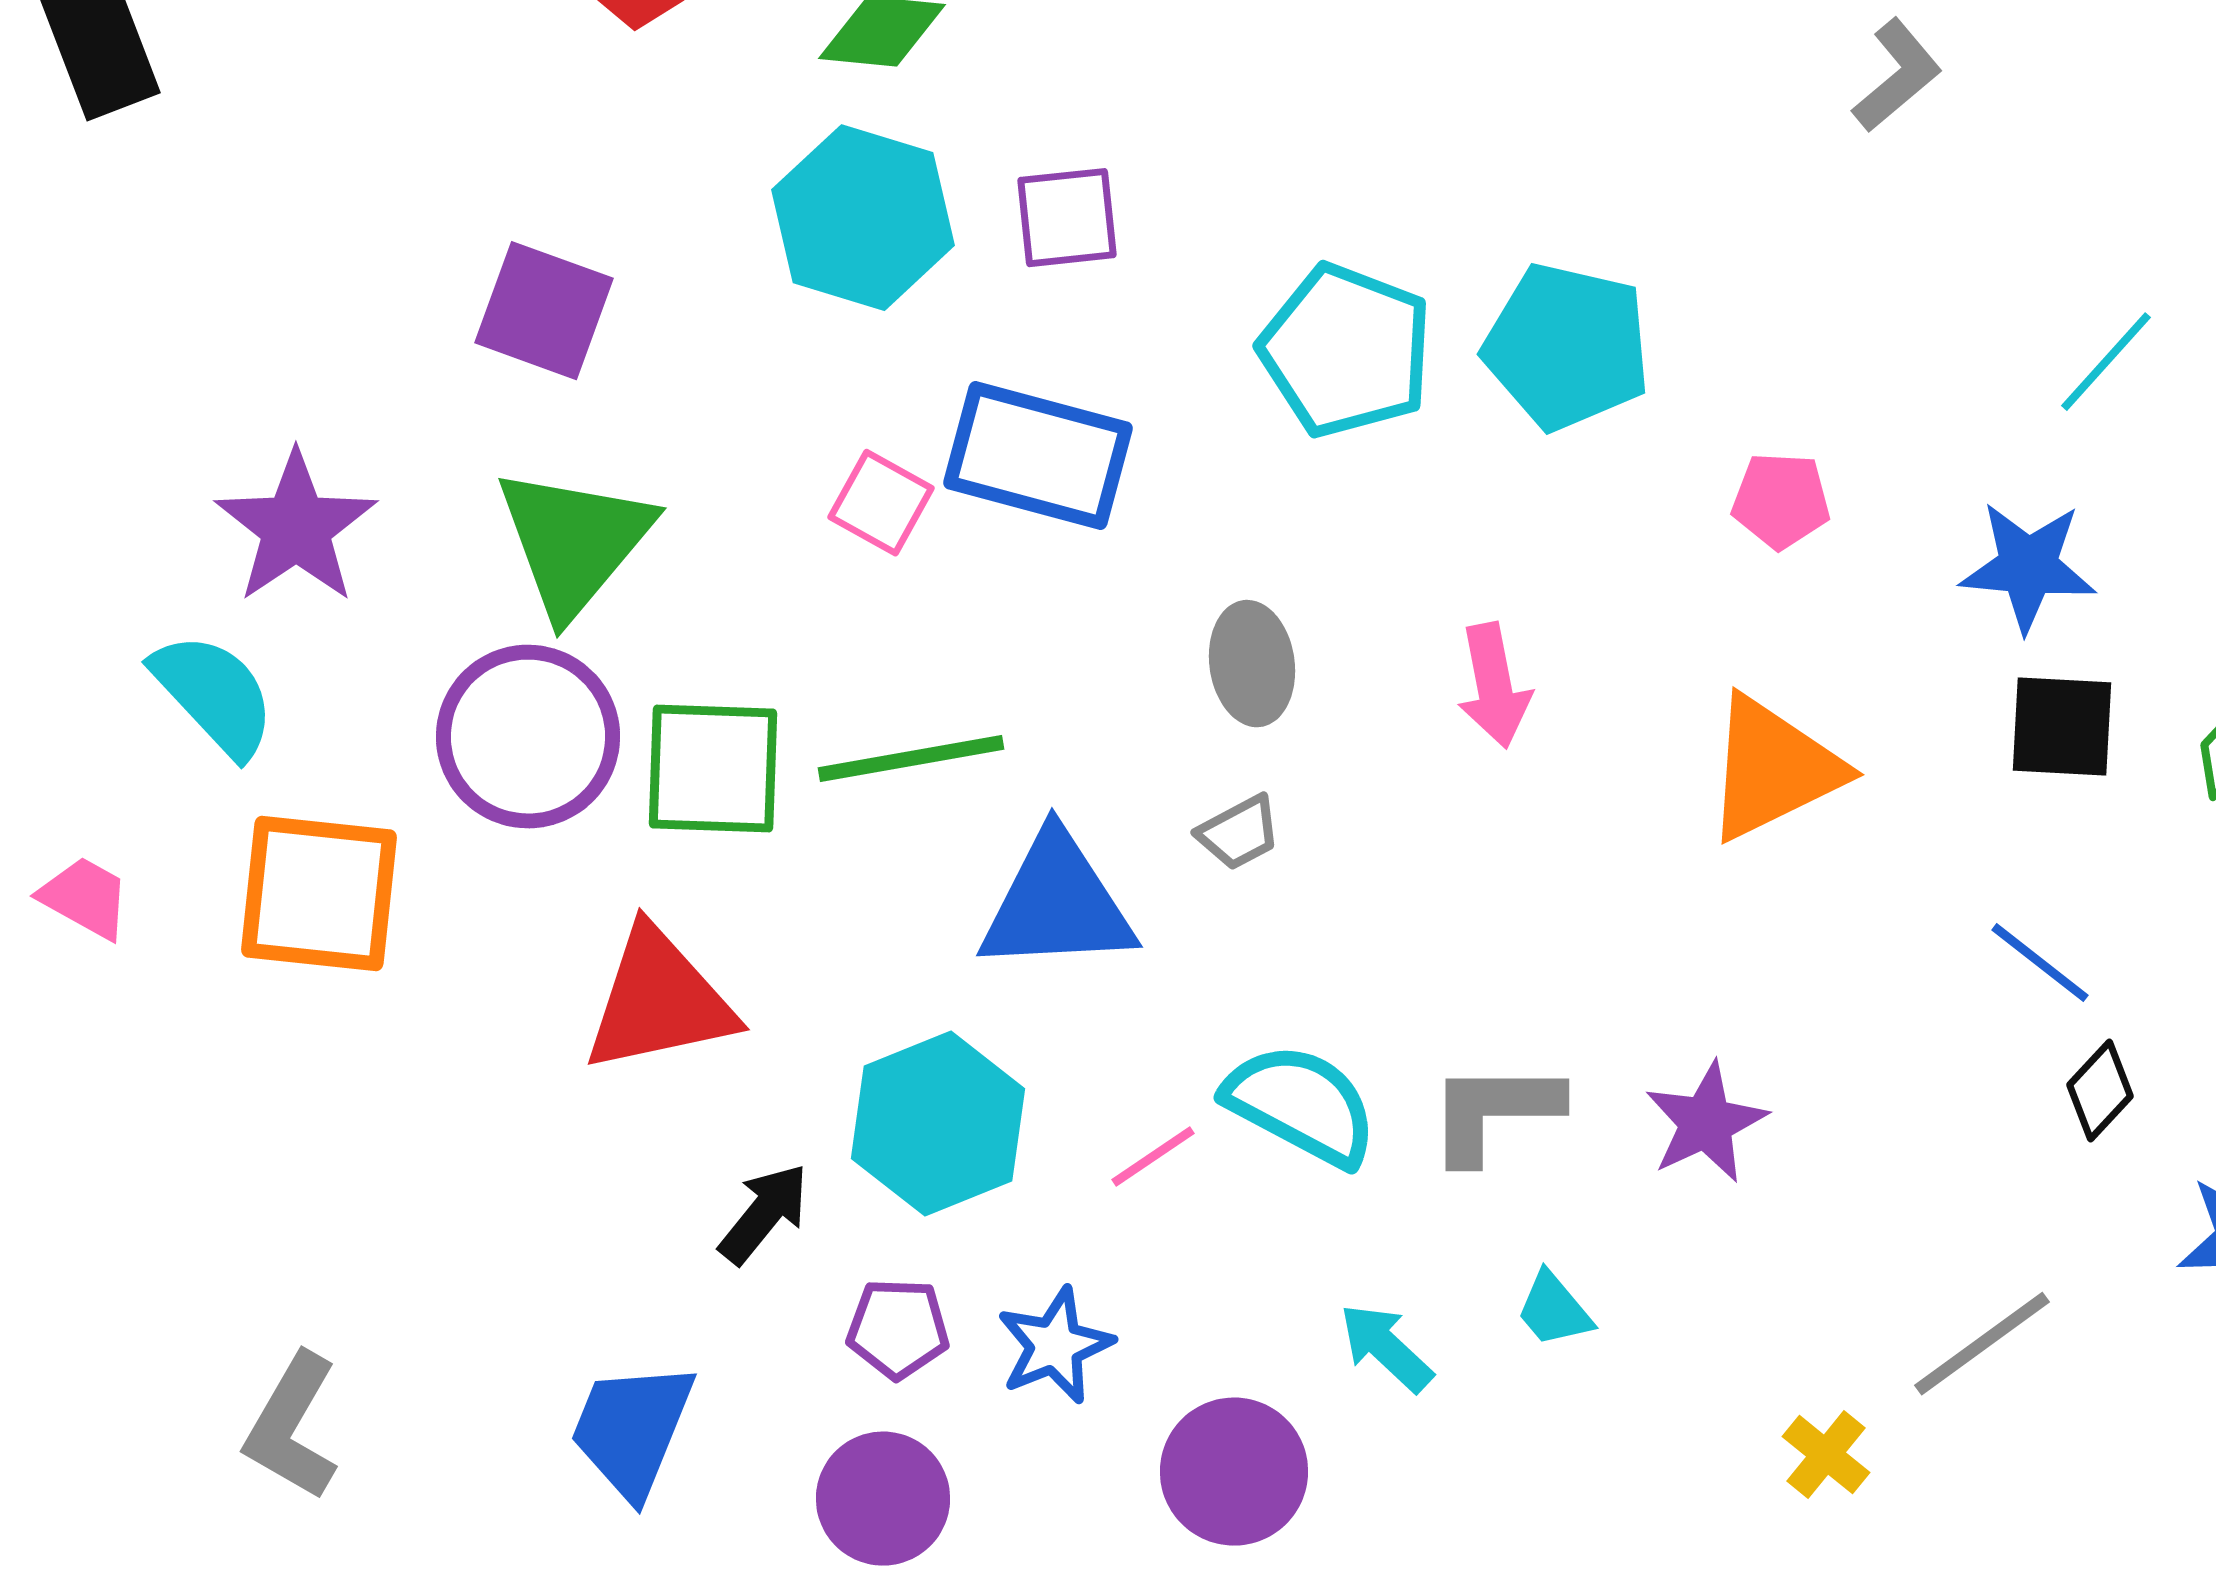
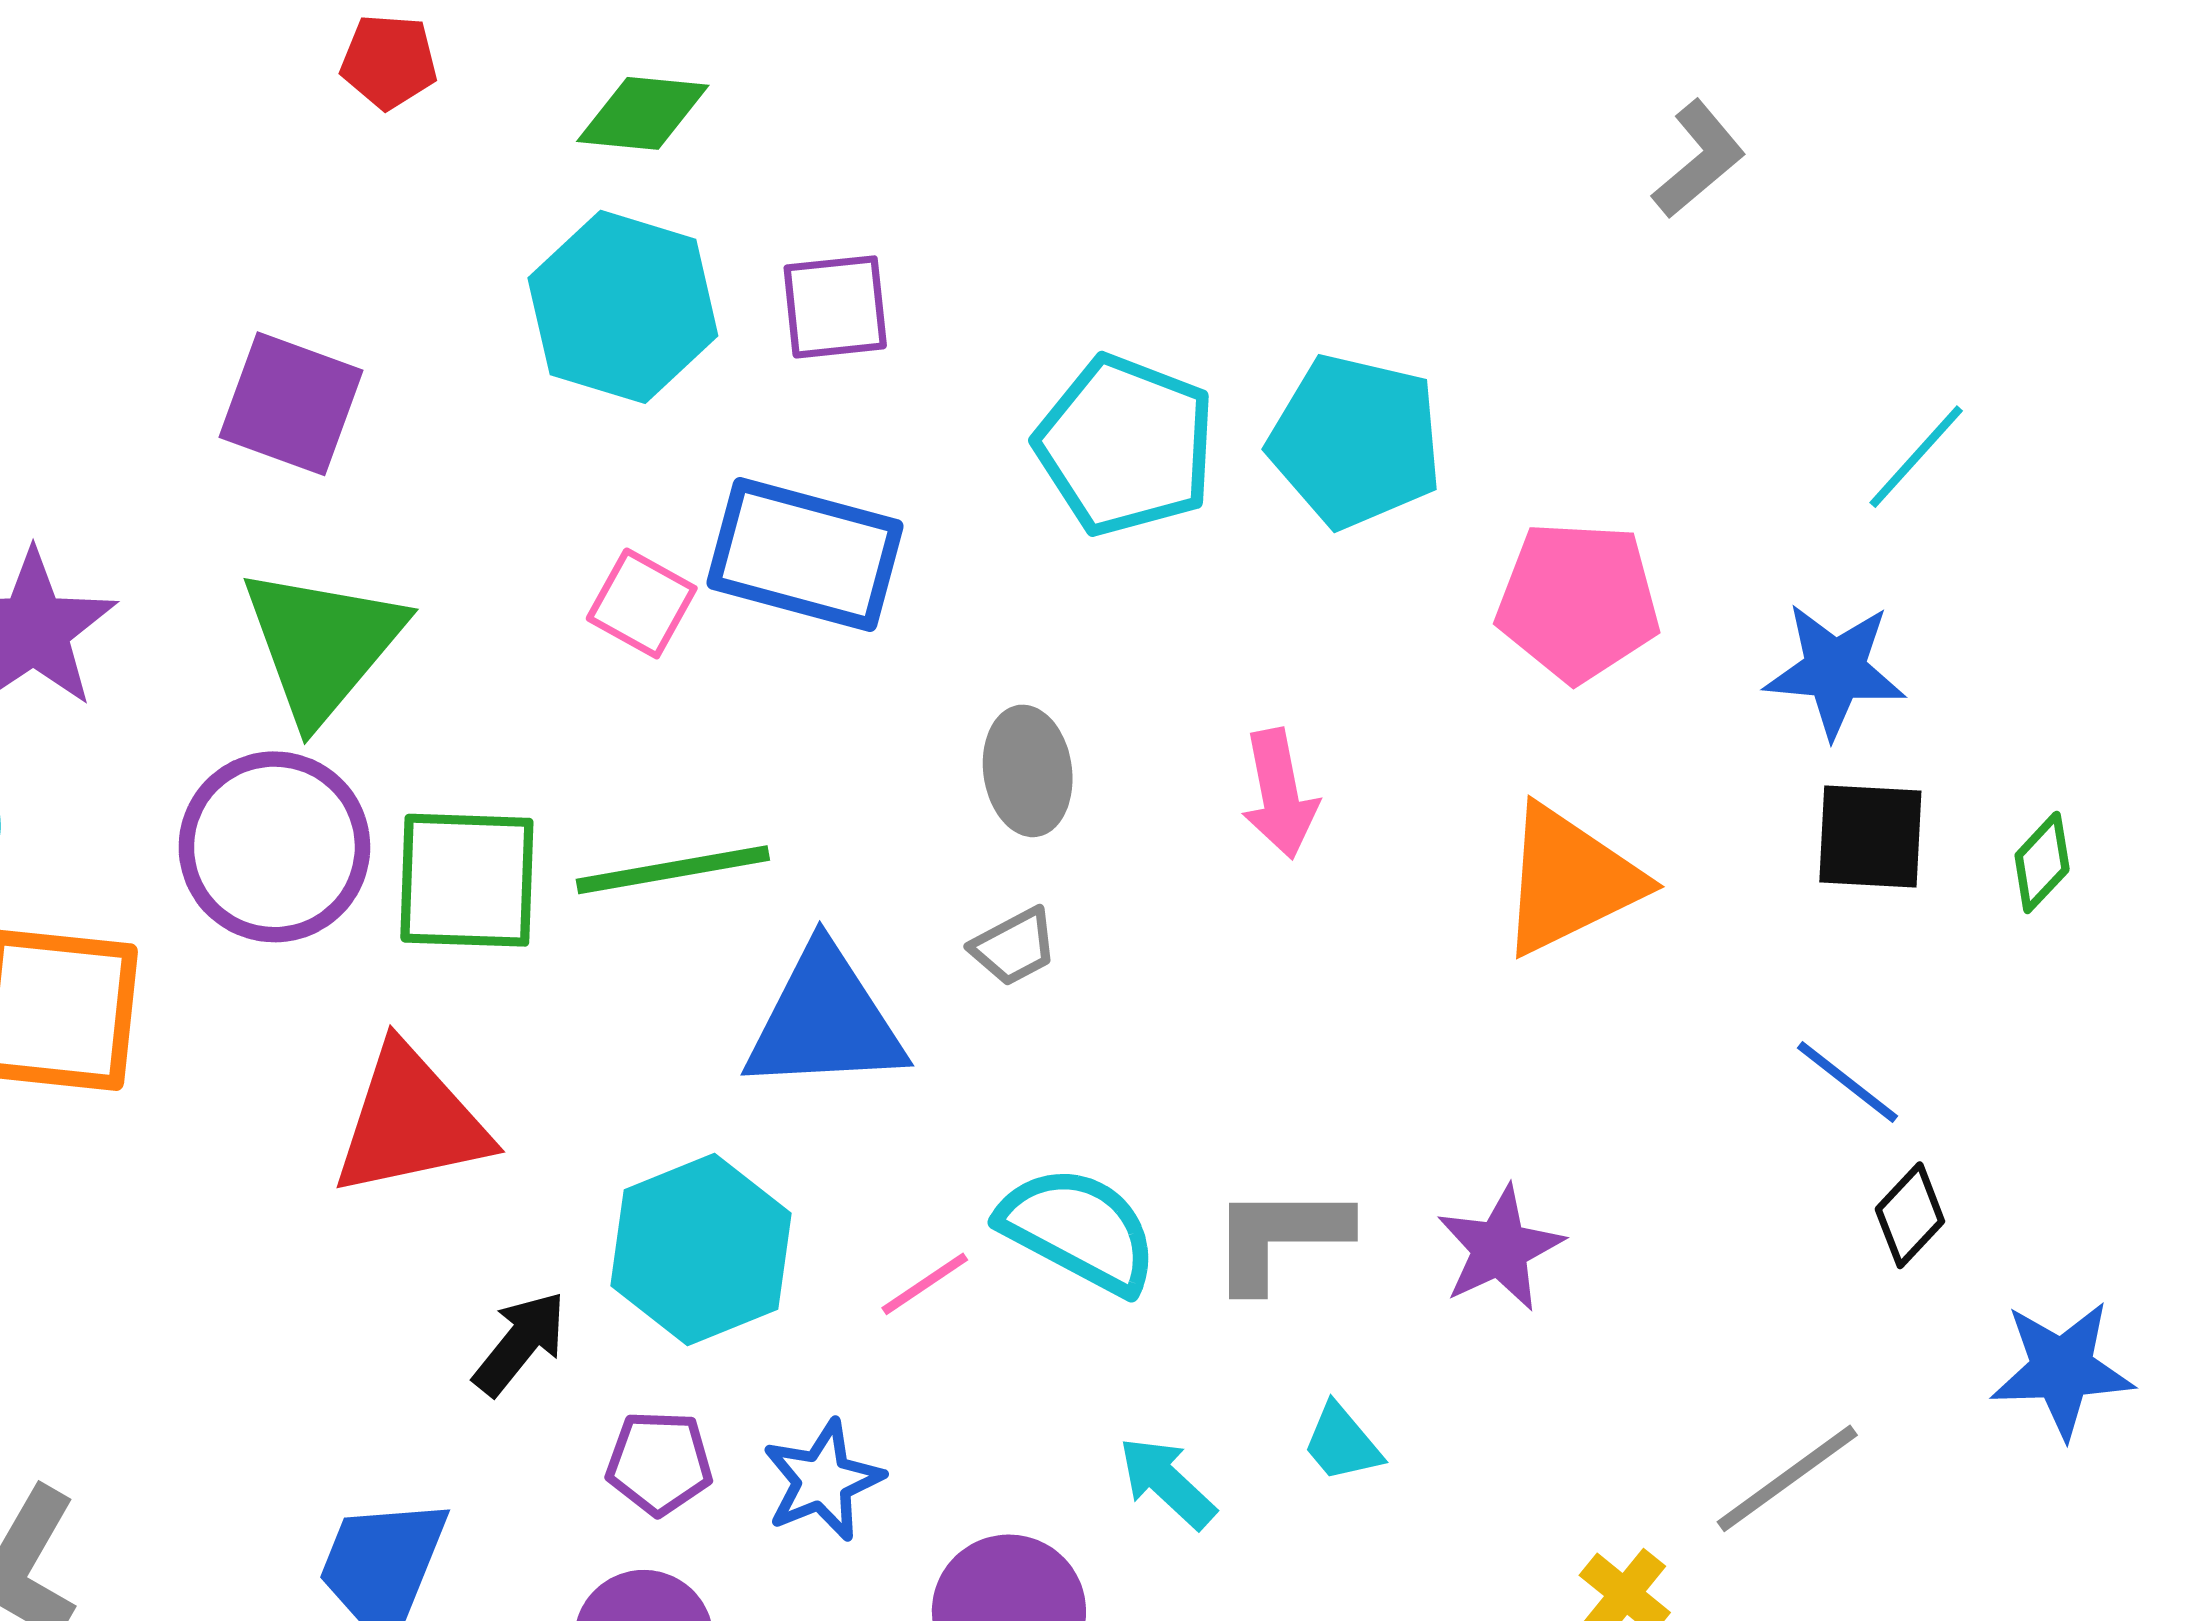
pink pentagon: (1781, 501) -> (1578, 601), size x1.6

